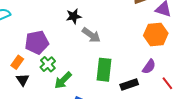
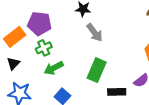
orange rectangle: (17, 62) -> (15, 37), size x1.5
black triangle: (23, 80) -> (13, 63), moved

